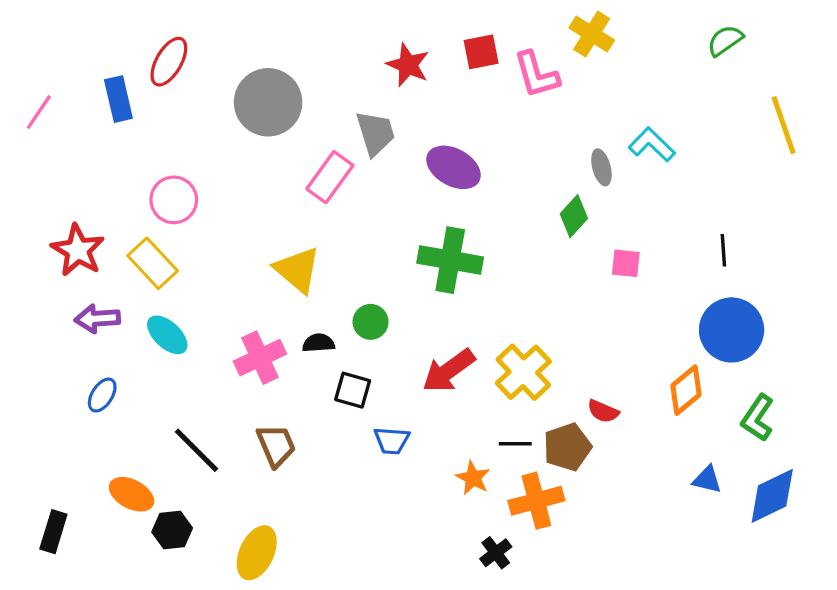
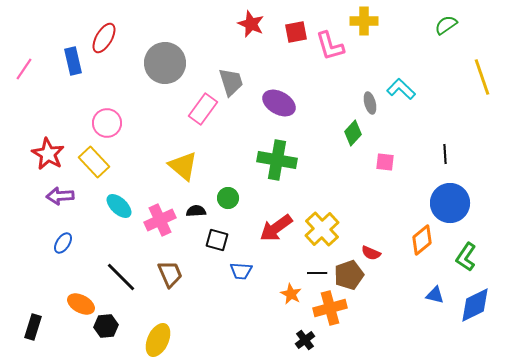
yellow cross: (592, 34) -> (364, 21), turned -32
red star: (408, 65) -> (251, 24), moved
cyan ellipse: (167, 335) -> (119, 206), moved

